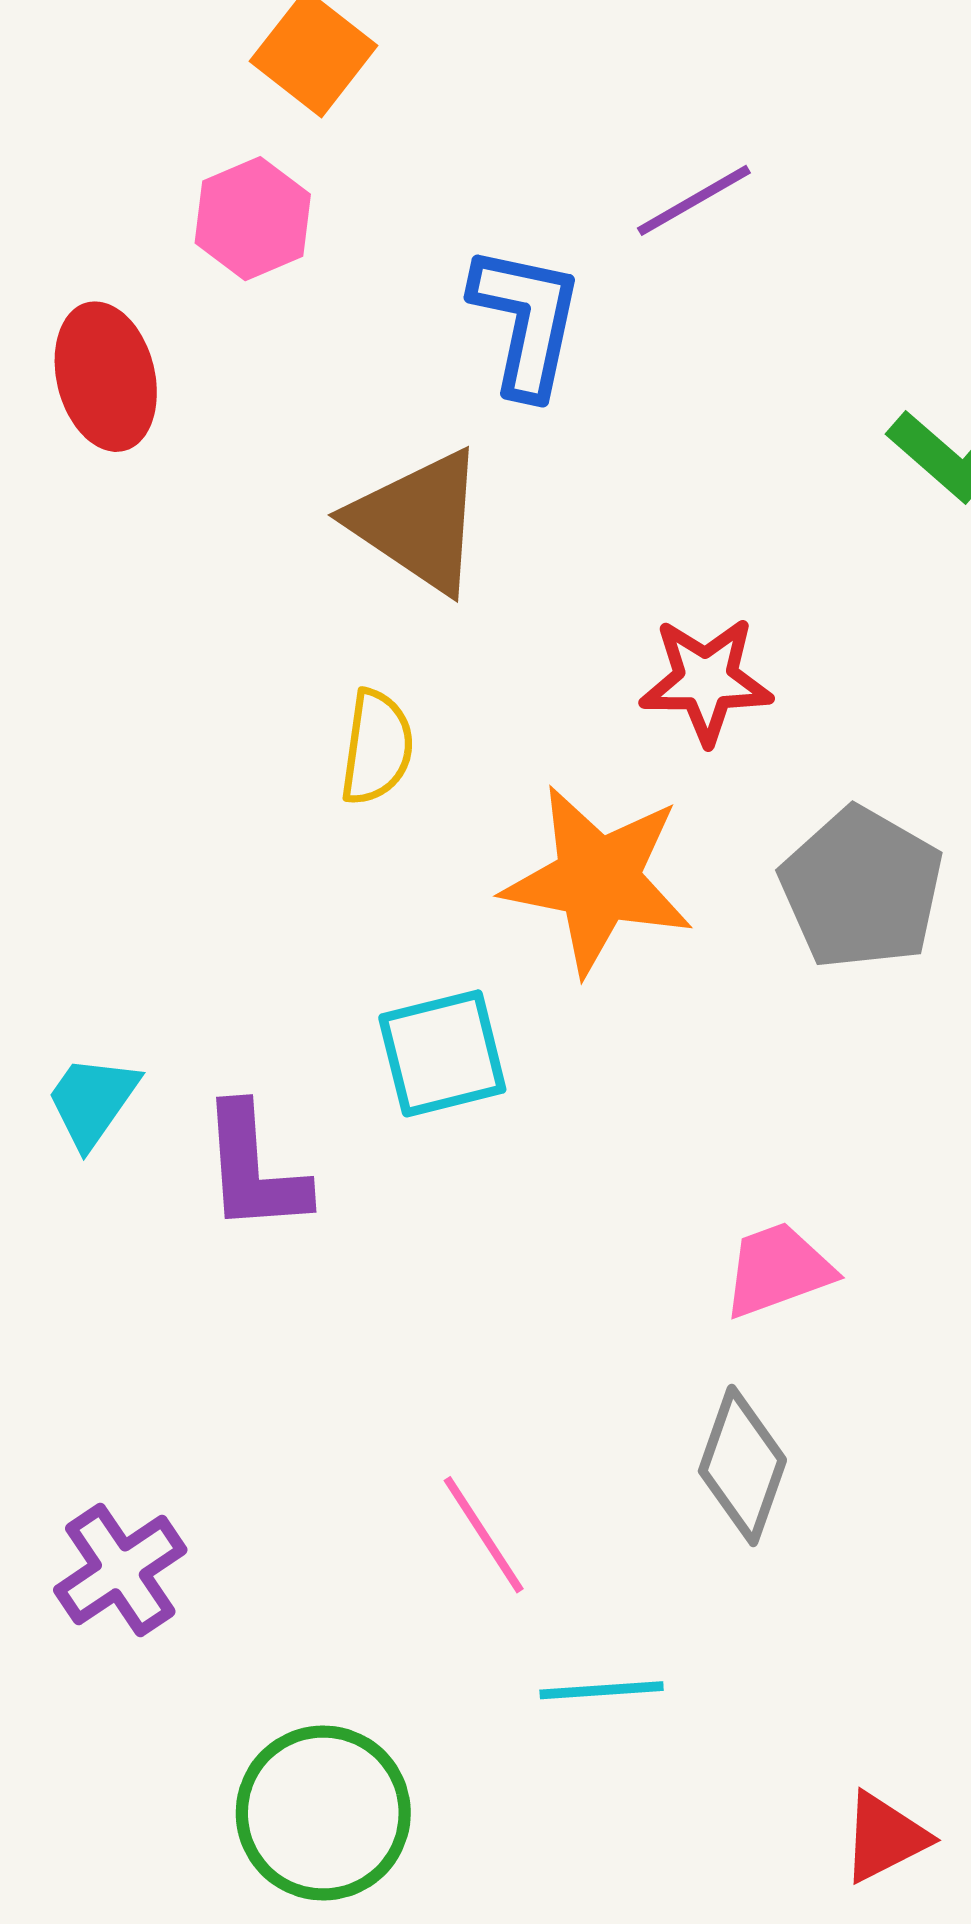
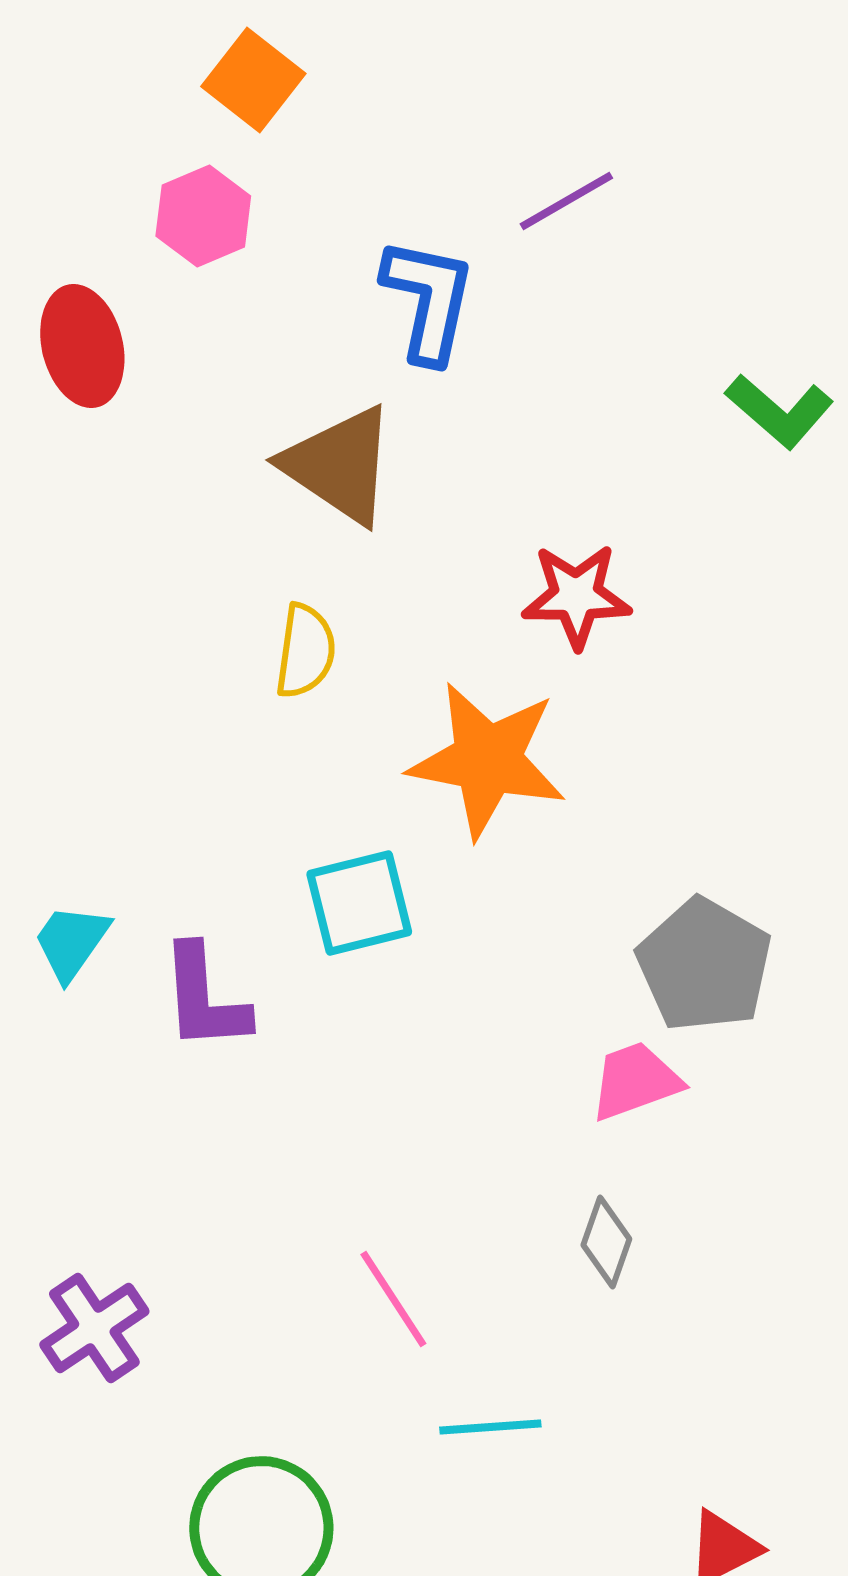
gray pentagon: (862, 888) -> (704, 965), moved
gray diamond: (742, 1465) -> (606, 1242), size x0.7

